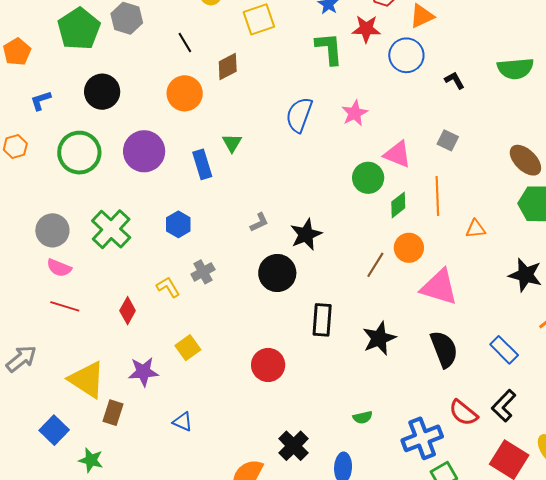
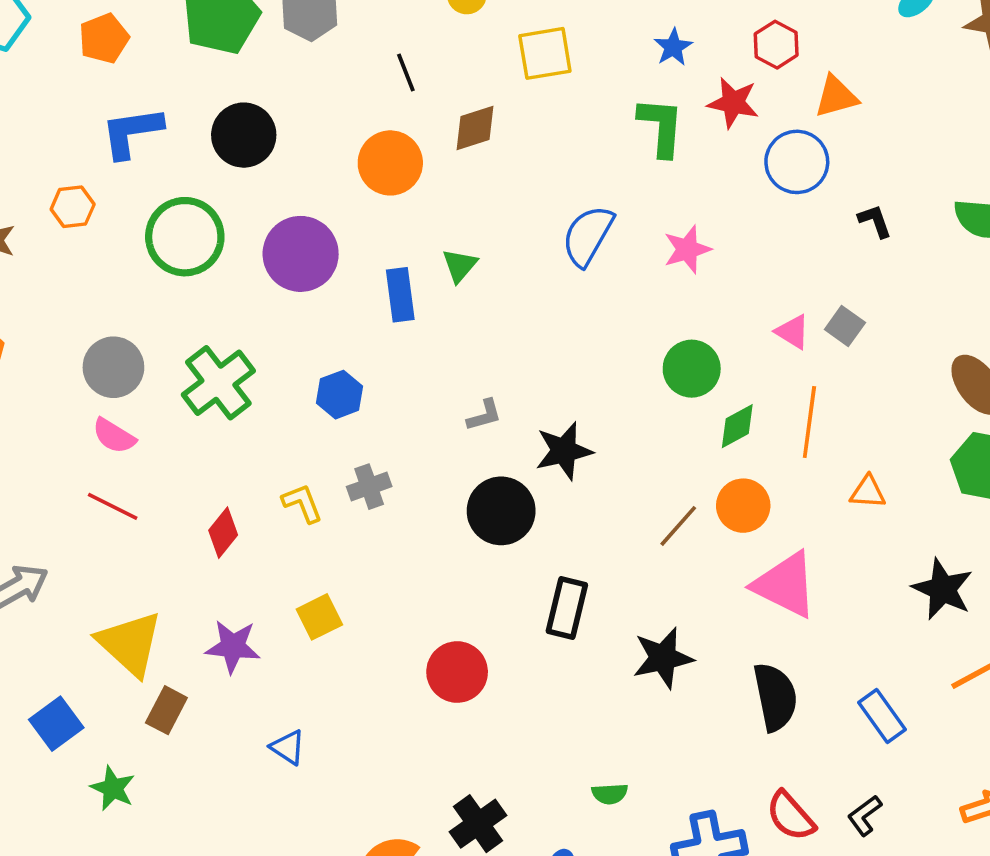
blue L-shape: (41, 100) -> (132, 132), size x1.6
pink triangle: (397, 154) -> (793, 332), moved, size x0.7
black L-shape: (504, 406) -> (865, 816), size x0.7

